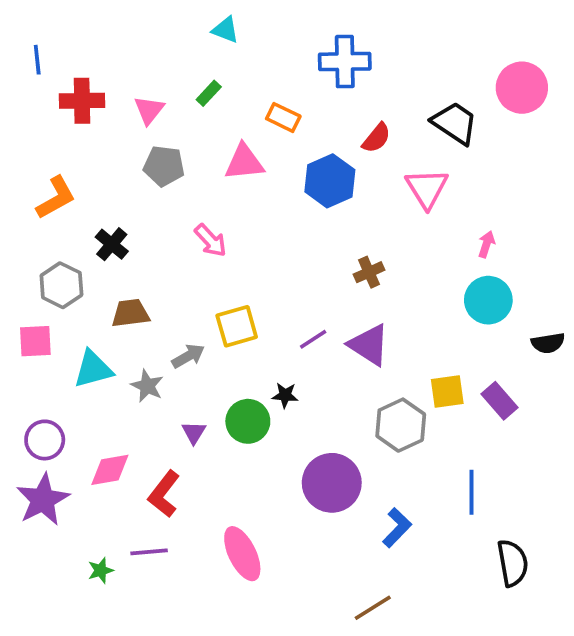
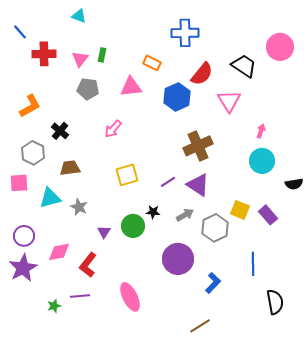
cyan triangle: (225, 30) -> (79, 16), moved
blue line: (37, 60) -> (20, 32), turned -35
green rectangle: (209, 93) -> (102, 55), moved, turned -32
red semicircle: (376, 138) -> (202, 74), size x1.4
pink arrow: (211, 240) -> (113, 129), turned 84
brown cross: (369, 272) -> (198, 146), size x1.8
gray arrow: (188, 356) -> (185, 215), moved
yellow square: (447, 391) -> (240, 210), turned 30

